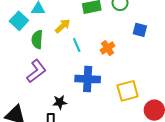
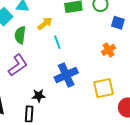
blue square: (140, 30) -> (118, 23), moved
orange cross: (108, 48) -> (109, 50), moved
blue cross: (88, 79) -> (66, 75), turned -30

